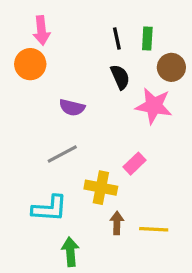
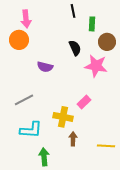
black line: (117, 38) -> (73, 11), moved
gray line: (62, 154) -> (24, 100), moved
yellow line: (154, 229) -> (106, 146), moved

